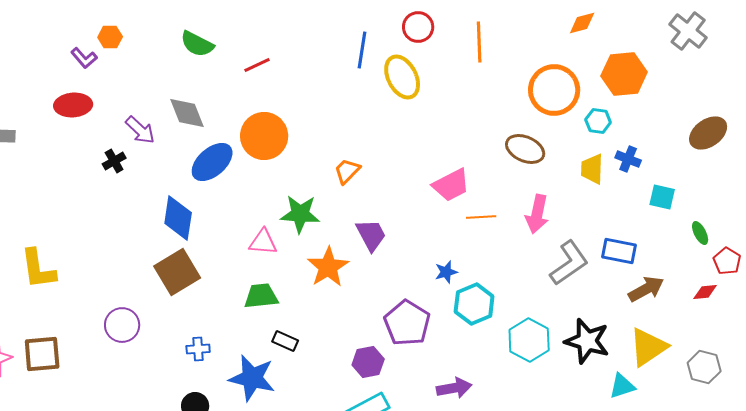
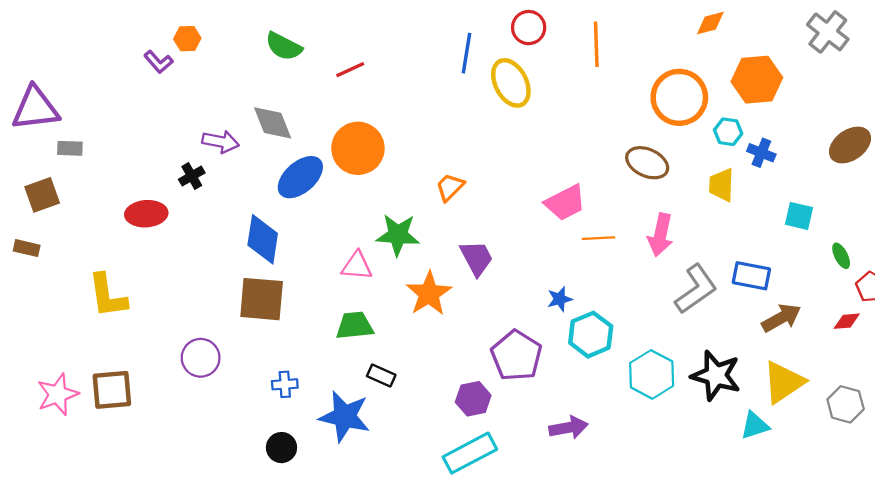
red ellipse: (73, 105) -> (146, 214), moved
purple arrow: (140, 130) -> (221, 142), turned -32
blue cross: (628, 159) -> (761, 153), moved
brown square: (177, 272) -> (262, 299), turned 36

